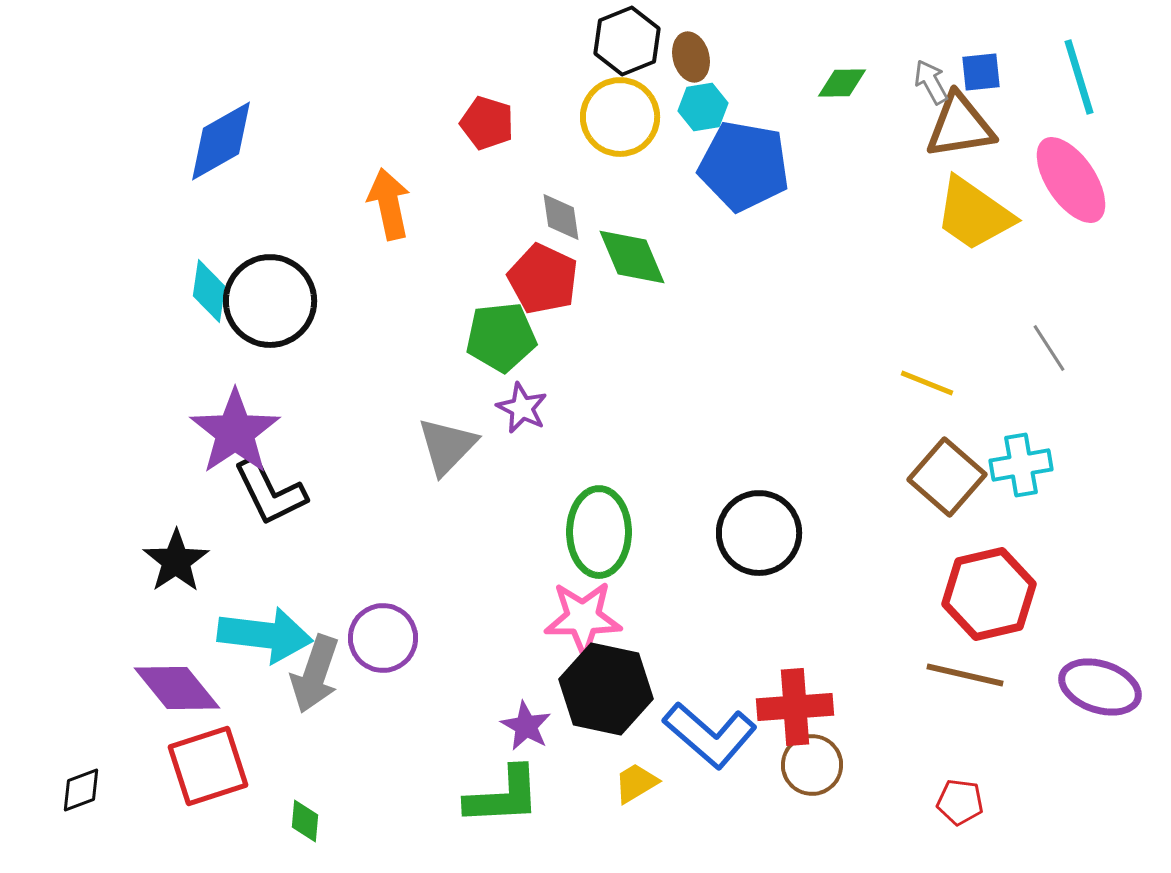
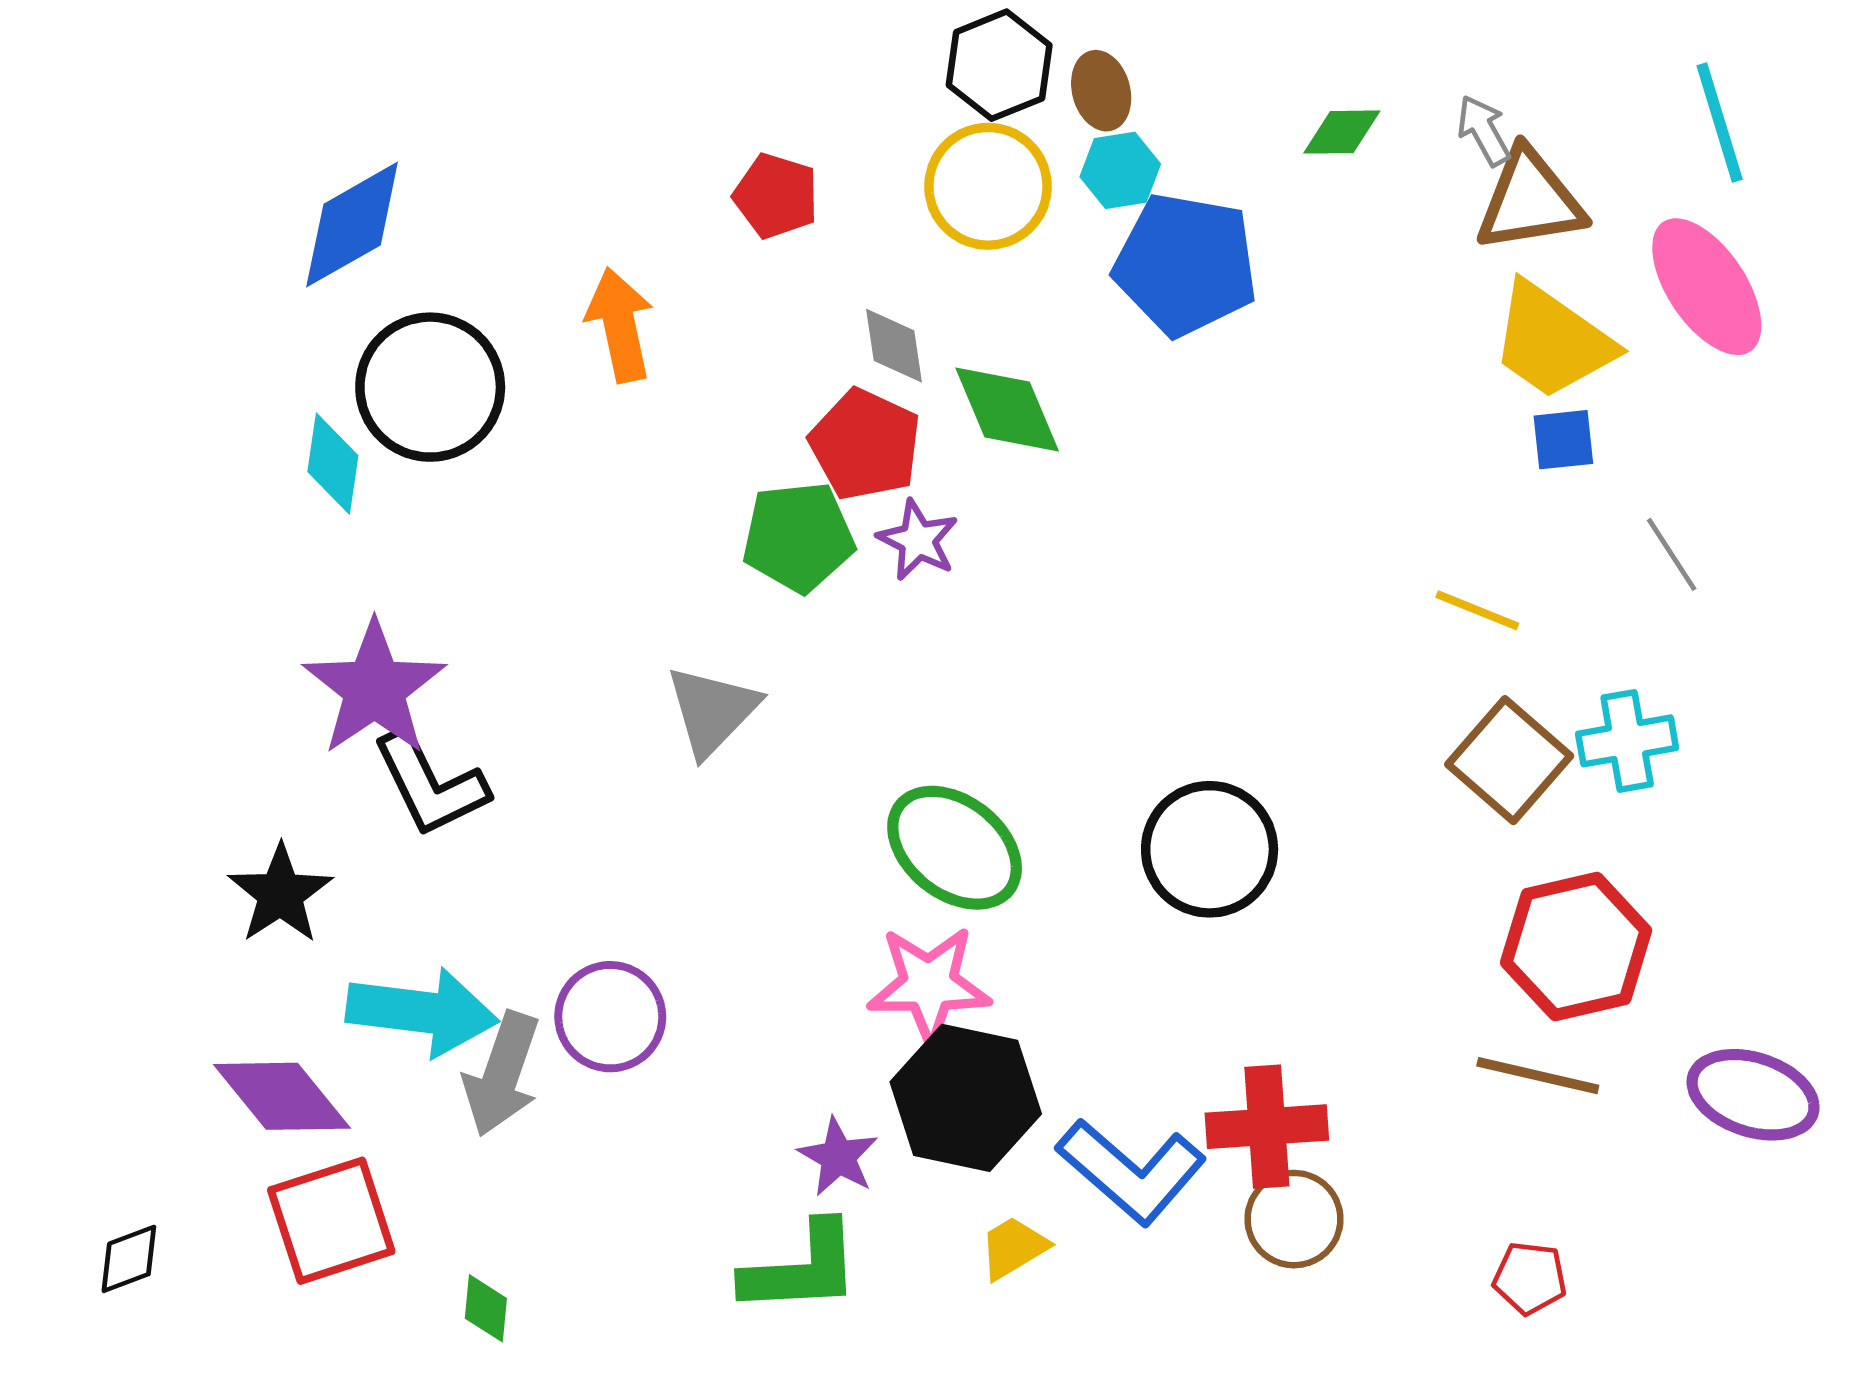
blue square: (981, 72) -> (1563, 440), moved
black circle: (270, 301) -> (430, 387), moved
purple star: (522, 408) -> (918, 540), moved
green ellipse: (599, 532) -> (955, 848), turned -52

